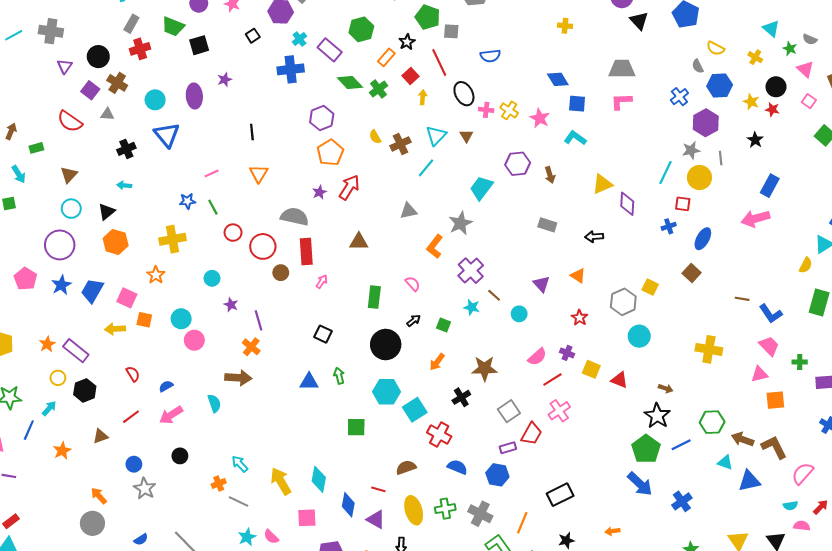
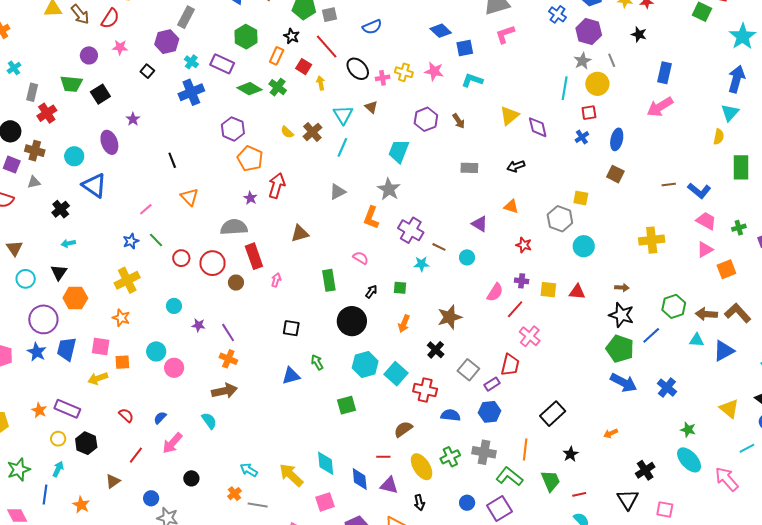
purple circle: (60, 245) -> (43, 319), moved
gray square: (509, 411) -> (468, 370), moved

